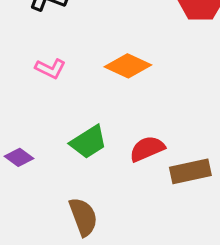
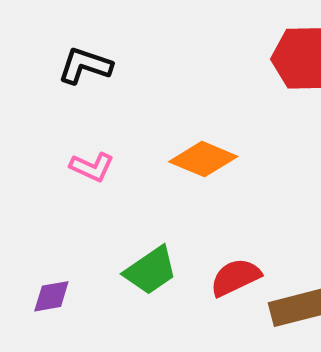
purple diamond: (19, 157) -> (51, 296), turned -44

